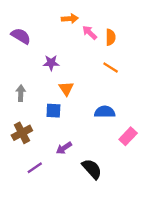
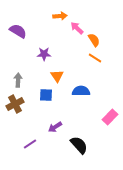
orange semicircle: (111, 37) -> (94, 40), moved, turned -32
blue semicircle: (105, 112) -> (81, 91), moved
brown cross: (22, 133) -> (15, 104), moved

